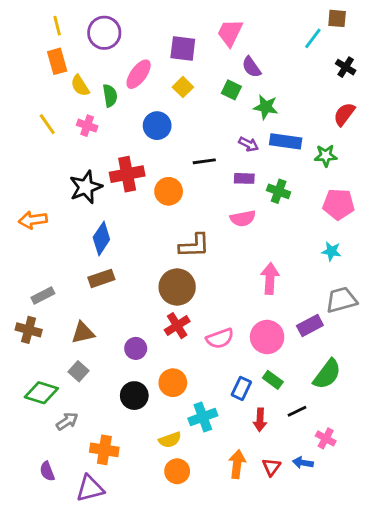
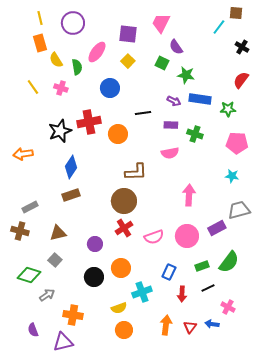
green rectangle: (273, 380) -> (202, 266), moved, turned -56

